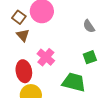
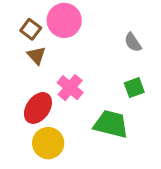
red ellipse: (24, 71) -> (38, 108), turned 45

